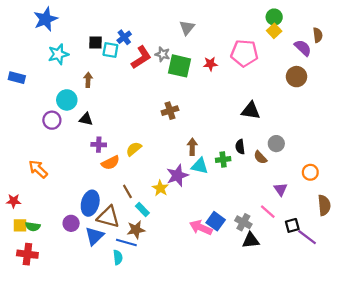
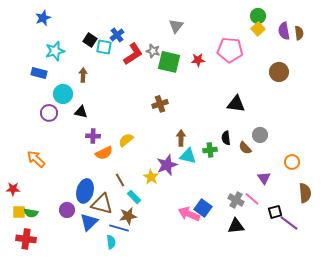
blue star: (46, 19) -> (43, 18), size x0.7
black square: (95, 43) -> (90, 40), turned 32
purple semicircle: (303, 48) -> (284, 31), moved, turned -144
blue rectangle: (17, 78) -> (39, 73), moved
gray cross: (243, 222) -> (236, 200), moved

